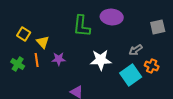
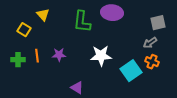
yellow triangle: (43, 42) -> (43, 15), moved
gray arrow: (136, 50) -> (150, 43), moved
green cross: (18, 64) -> (18, 60), turned -32

